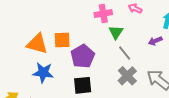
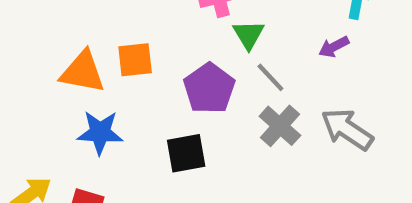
purple pentagon: (83, 56) -> (209, 88), moved

